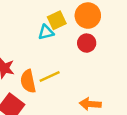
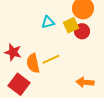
yellow square: (57, 20) -> (71, 25), moved

